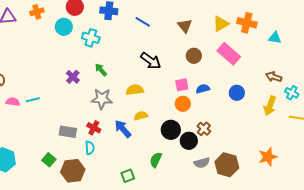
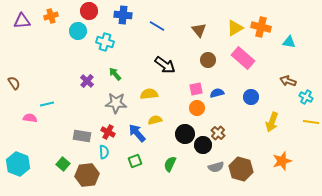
pink semicircle: (13, 102) -> (30, 118), moved
yellow arrow: (270, 106) -> (272, 122), moved
green square: (128, 176) -> (135, 161), moved

